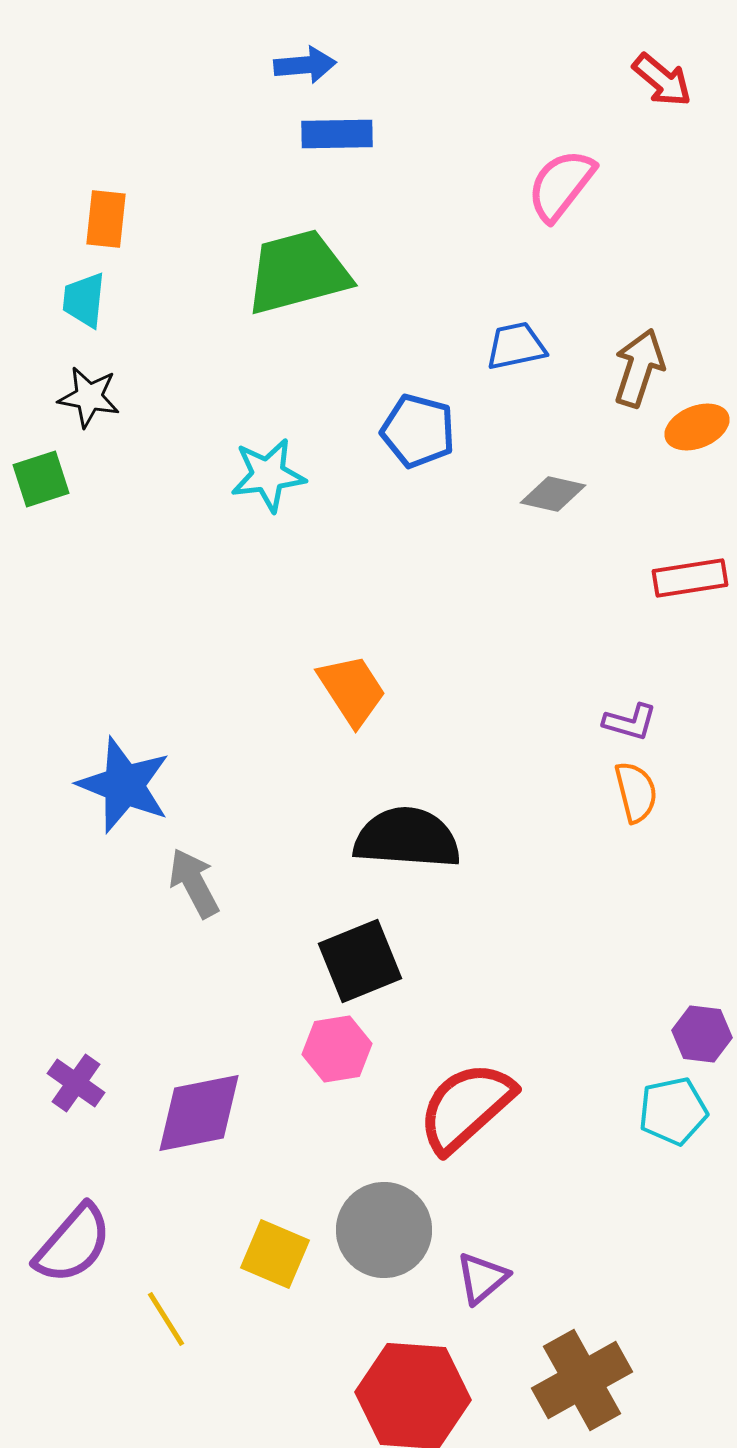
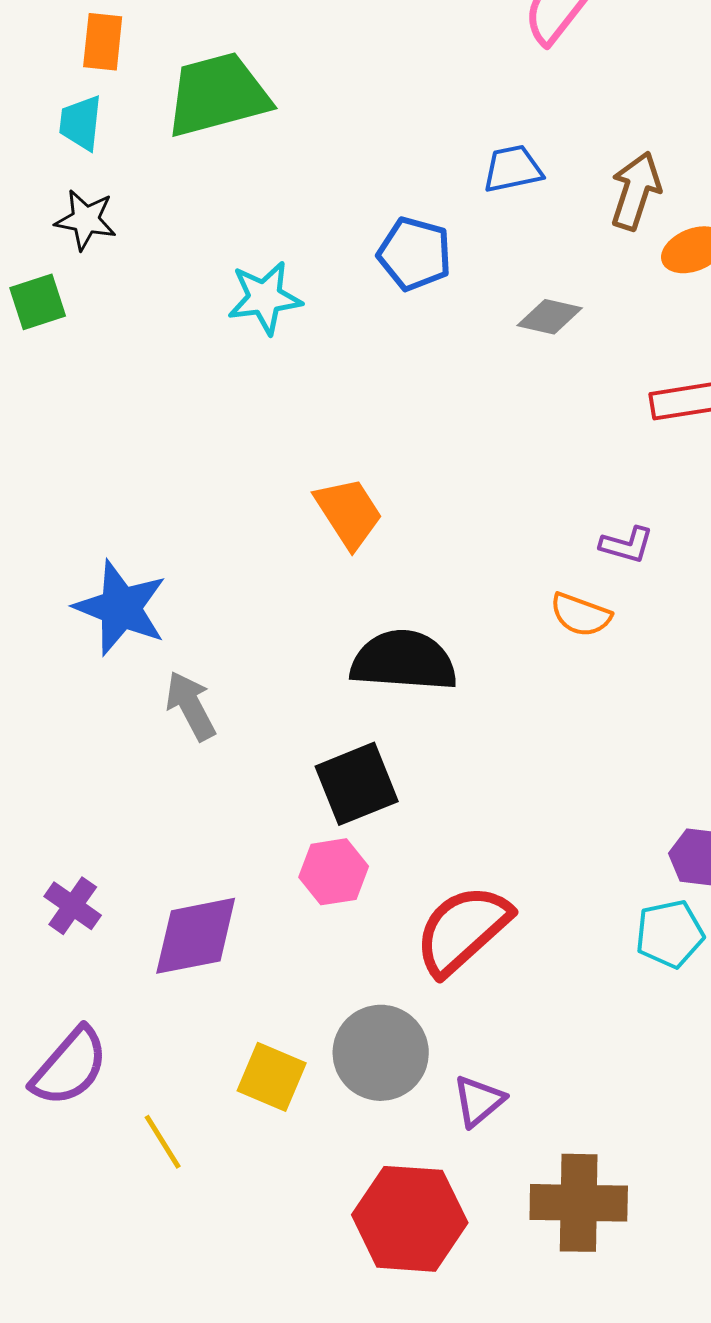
green trapezoid: (298, 272) -> (218, 95), moved
orange semicircle: (636, 792) -> (581, 615), moved, turned 124
brown cross: (582, 1380) -> (579, 1203), turned 30

